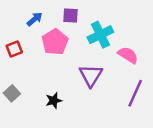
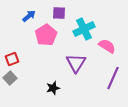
red square: (14, 49) -> (12, 59), moved
black star: (54, 101) -> (53, 88), moved

